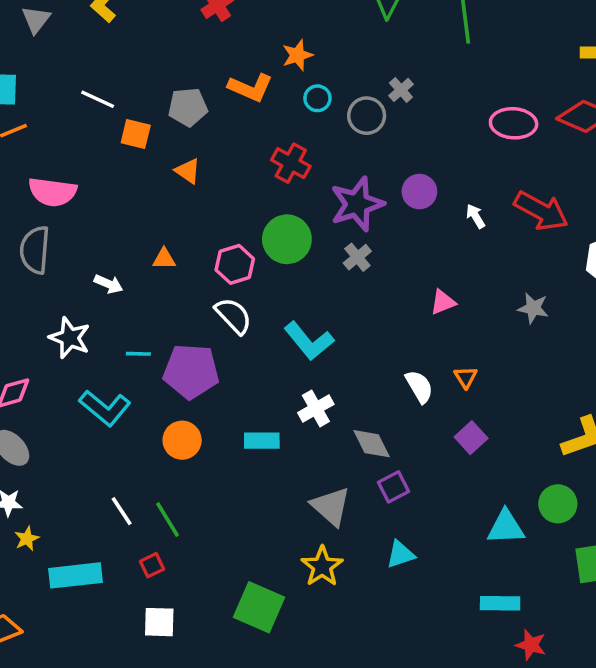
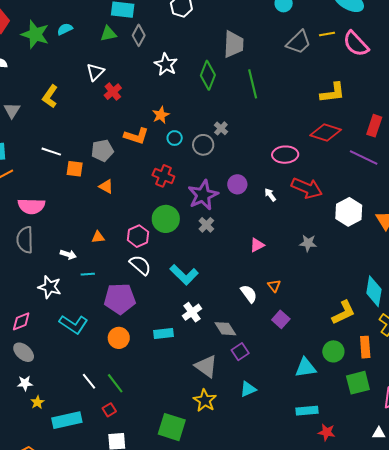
pink ellipse: (514, 123) -> (285, 155), moved
cyan line: (138, 354) -> (88, 274), moved

